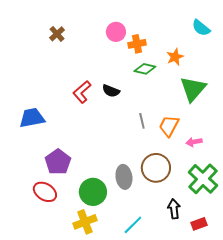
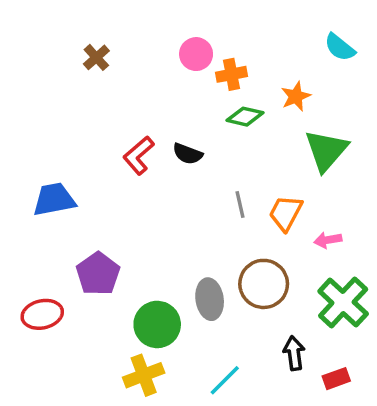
red ellipse: (45, 192) -> (42, 314), moved, turned -45

